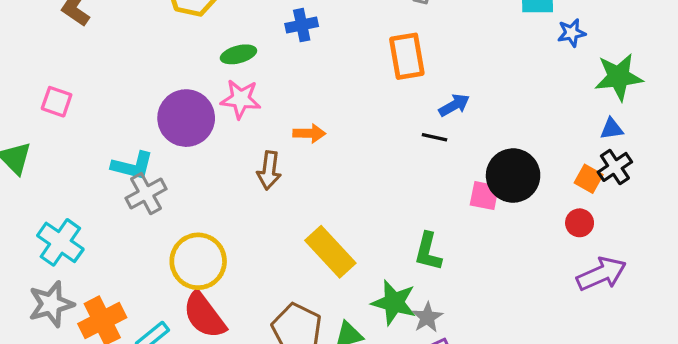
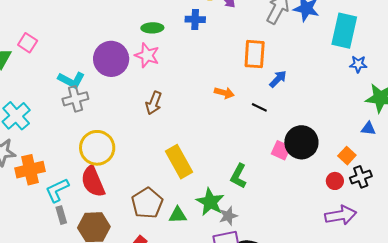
pink square: (57, 102) -> (28, 43), moved
blue arrow: (454, 105) -> (278, 79), moved, turned -30
orange arrow: (309, 133) -> (224, 93), moved
black cross: (615, 167) -> (361, 177), moved

